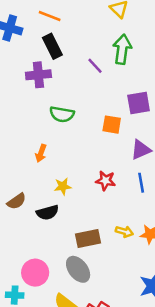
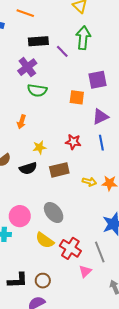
black rectangle: (52, 46) -> (38, 41), moved, turned -66
purple cross: (38, 75) -> (27, 67), moved, turned -30
brown rectangle: (88, 238) -> (59, 170), moved

